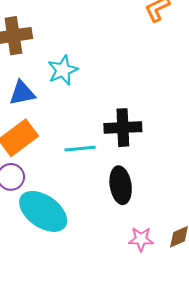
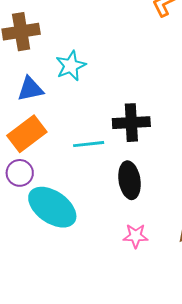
pink star: (141, 239) -> (136, 236), moved

